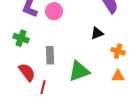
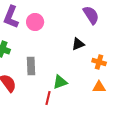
green triangle: (79, 71) -> (60, 82), size x0.7
red line: (43, 87) -> (48, 98), moved

